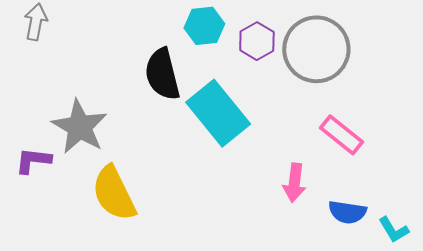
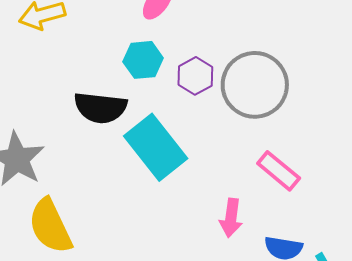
black semicircle: (162, 74) -> (100, 108), turned -70

